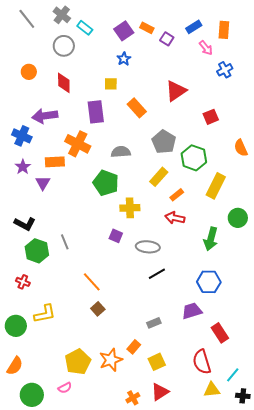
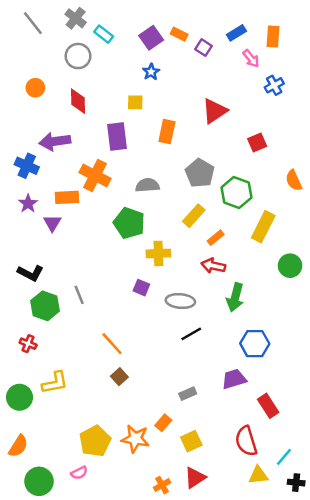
orange rectangle: (137, 108) -> (167, 132), turned 54
green arrow: (211, 239) -> (235, 297), moved
orange star: (111, 360) -> (135, 439), turned 30

